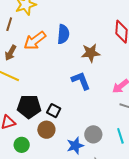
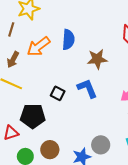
black square: (54, 111) -> (58, 93), moved
brown circle: (46, 130) -> (50, 150), moved

